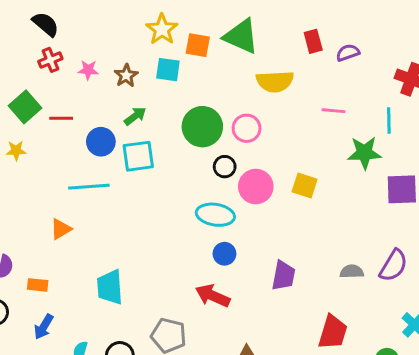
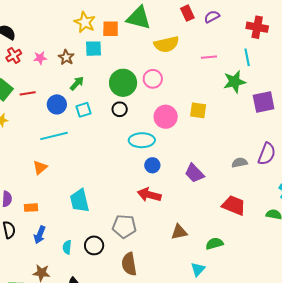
cyan square: (138, 156) -> (84, 110), size x0.7
black circle: (225, 167) -> (120, 109), moved
purple trapezoid: (284, 276) -> (194, 173), turned 135
red trapezoid: (333, 332) -> (234, 205), turned -75

